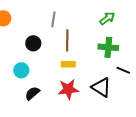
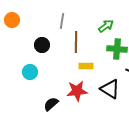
green arrow: (107, 18) -> (106, 26), moved
yellow rectangle: (68, 64) -> (86, 66), moved
black semicircle: (32, 93) -> (51, 104), moved

